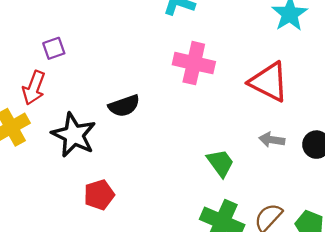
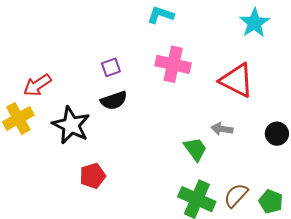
purple square: (54, 48) -> (111, 67), moved
red arrow: (34, 88) -> (37, 85), turned 36
gray arrow: (272, 140) -> (222, 129), moved

